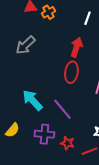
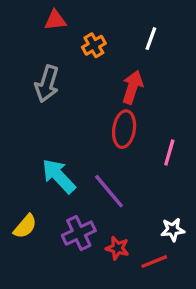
orange cross: (48, 12) -> (94, 45), moved
gray arrow: (25, 45) -> (47, 84), turned -30
purple cross: (44, 134) -> (79, 233), turned -30

